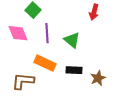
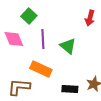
black rectangle: (74, 70) -> (70, 89), moved

